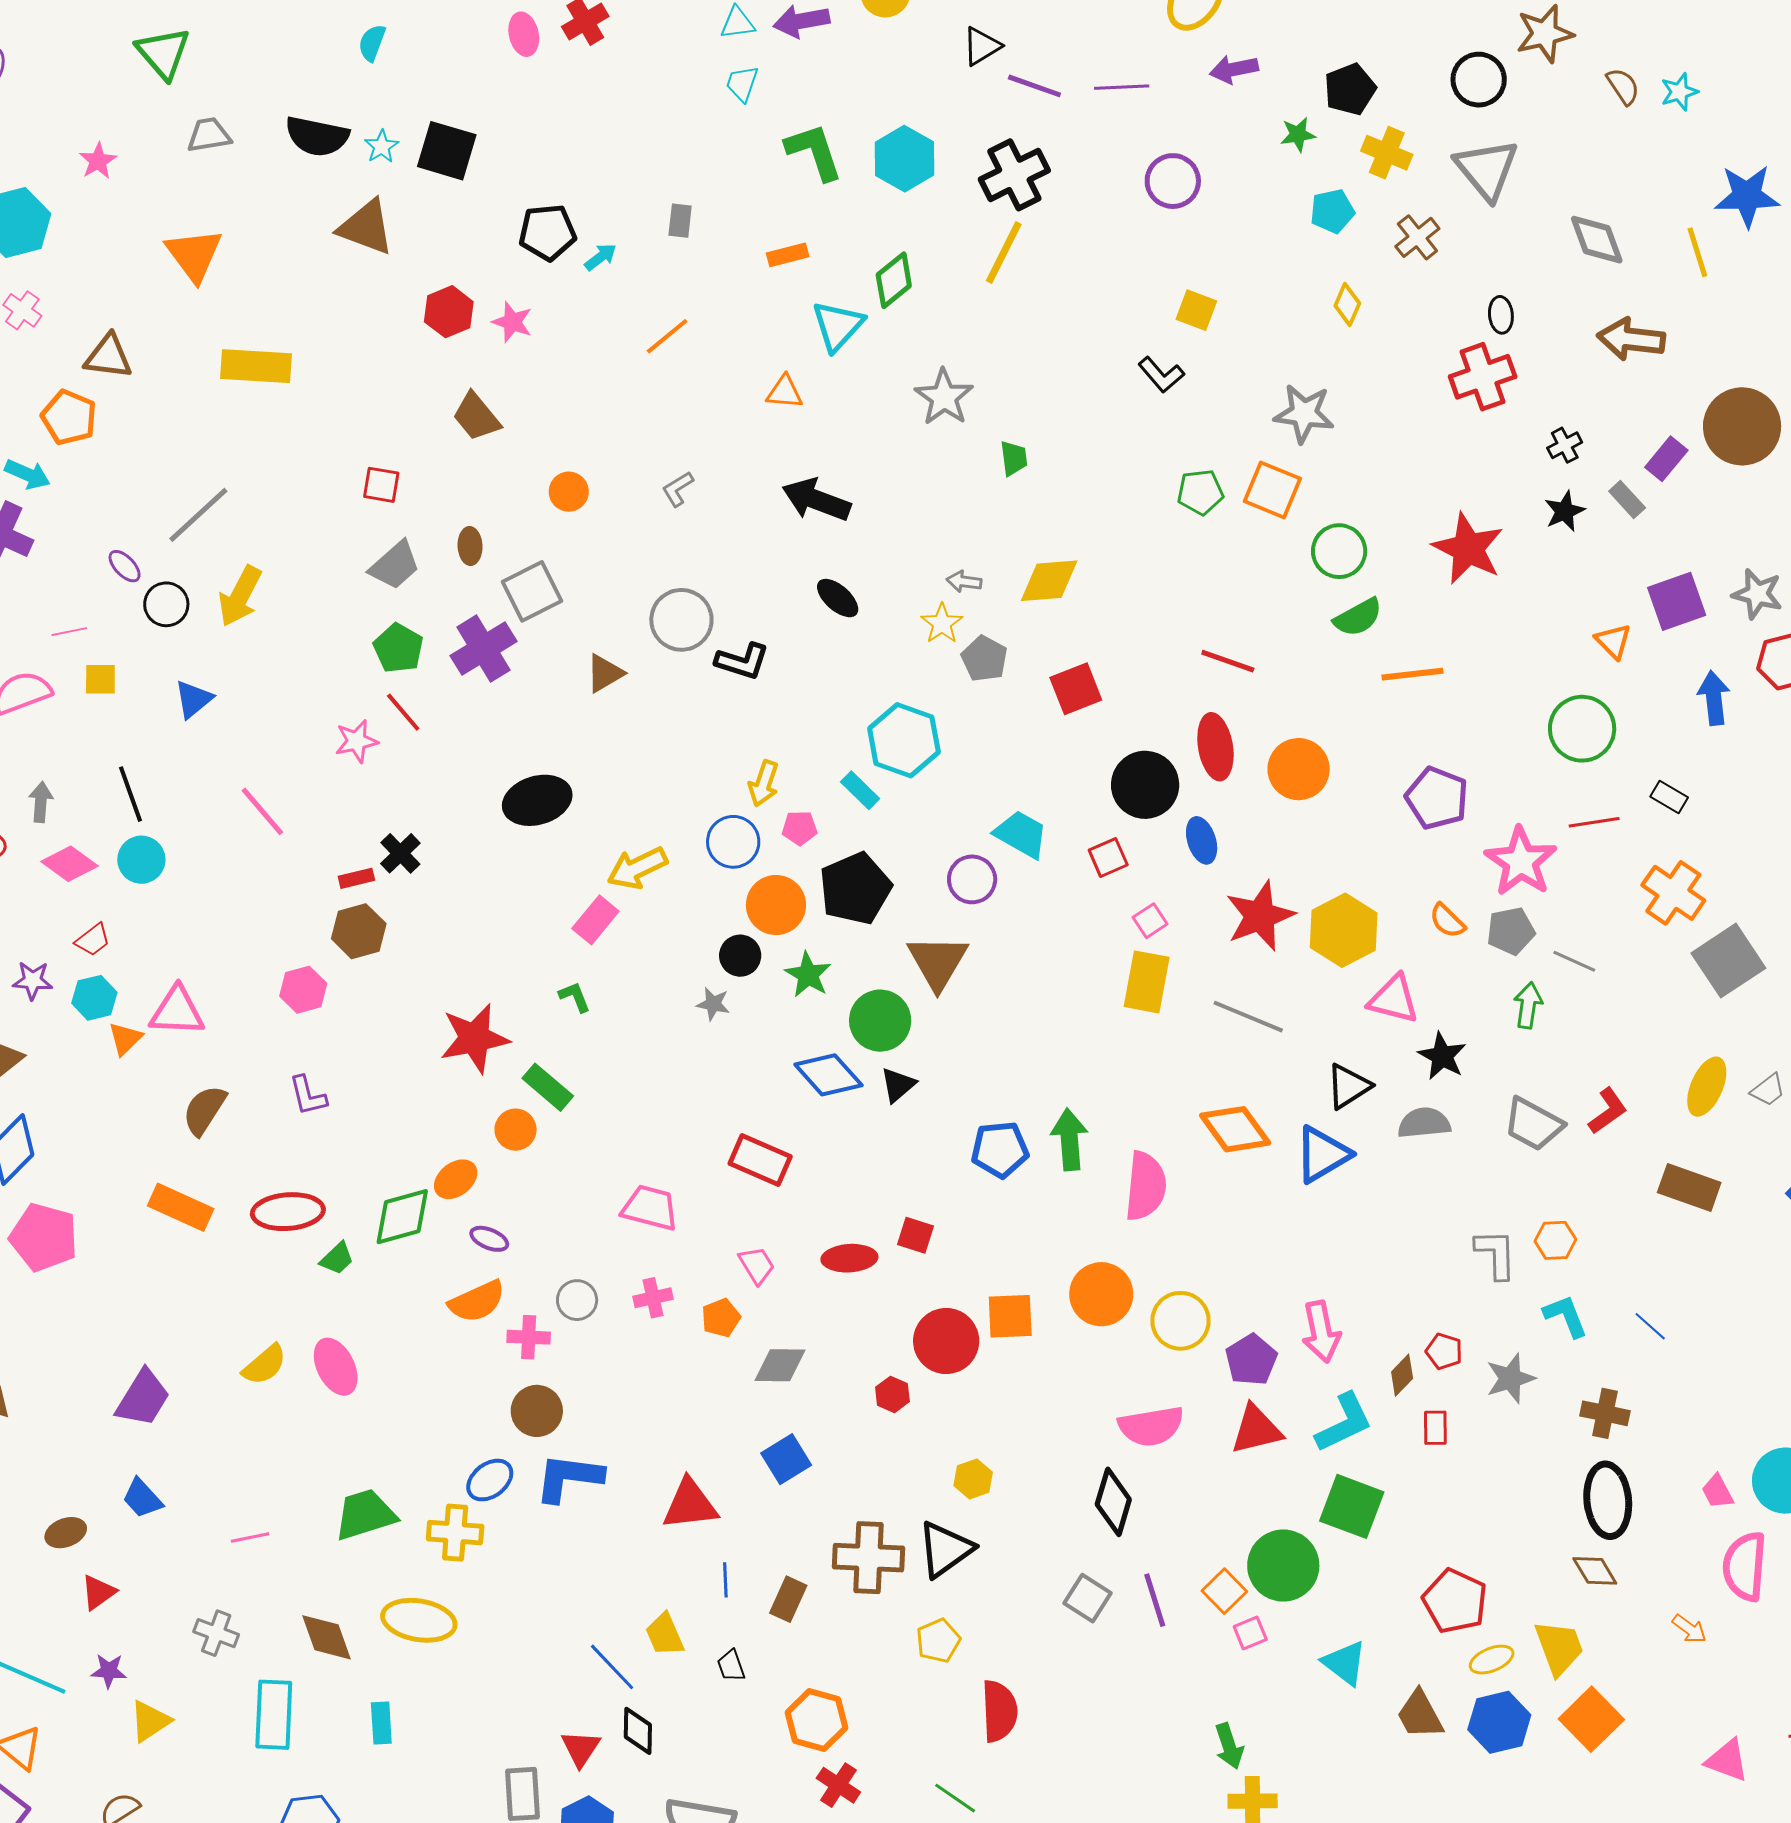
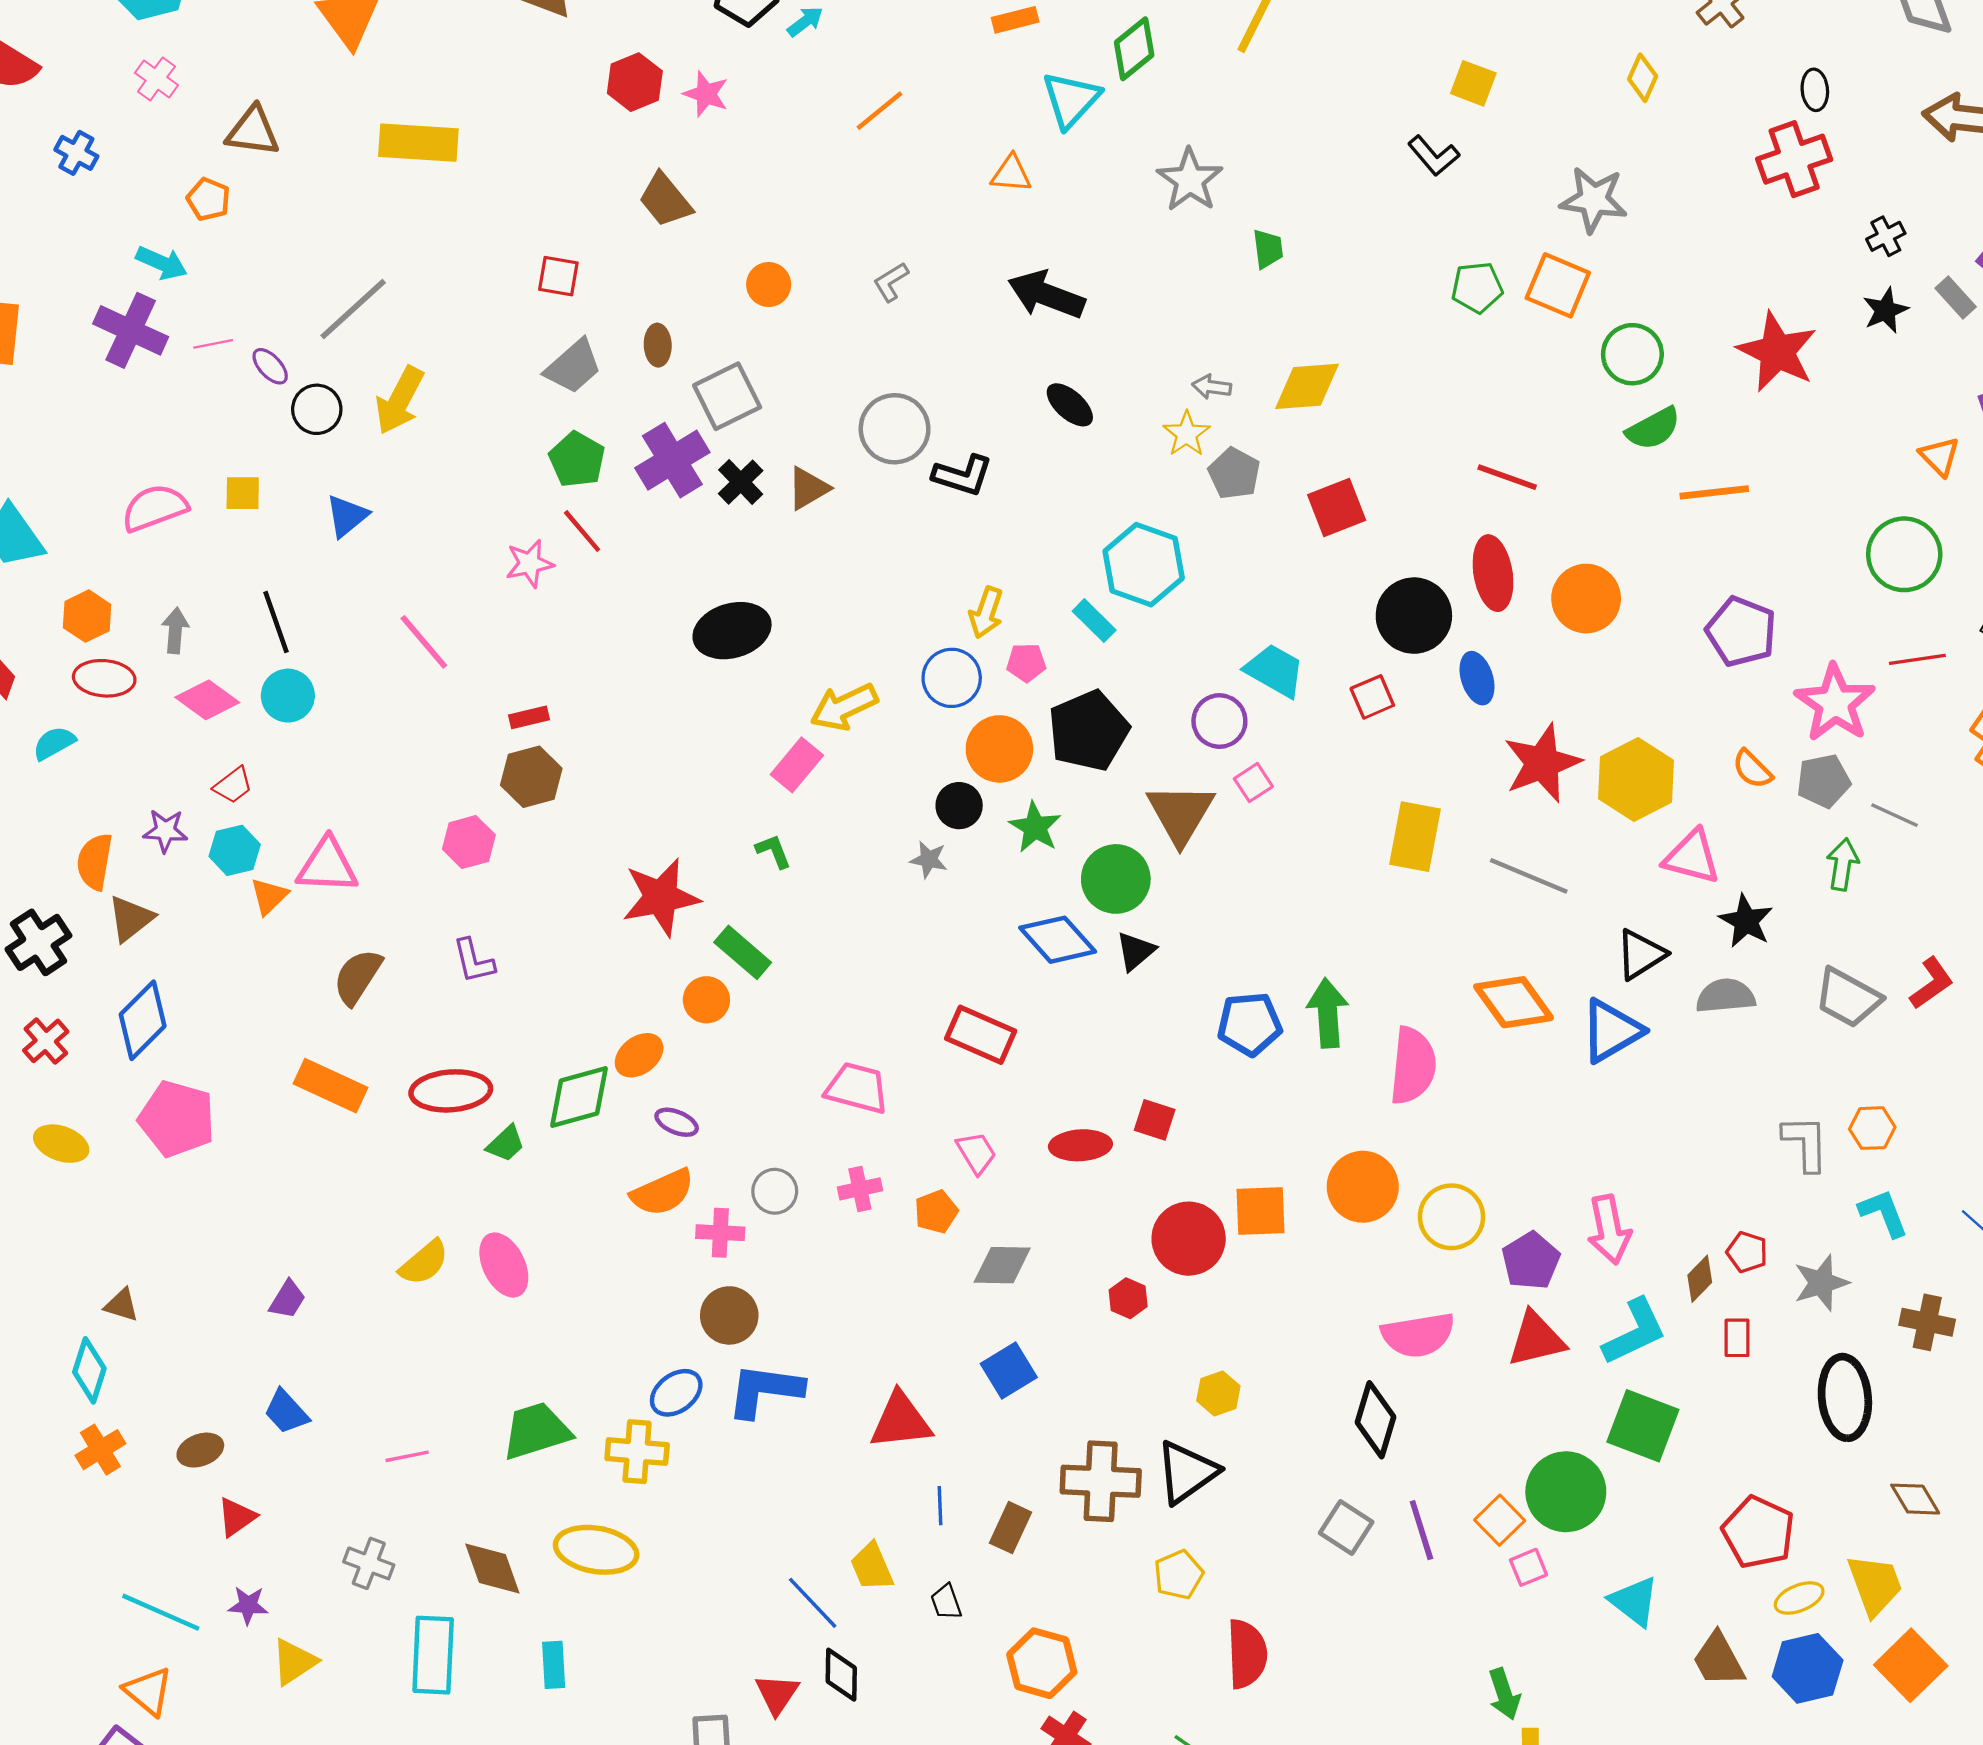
orange pentagon: (69, 417) -> (208, 199), size x0.7
pink line: (69, 632) -> (213, 344), moved
black cross: (400, 853) -> (741, 482), moved
pink square: (1150, 921) -> (1253, 783), moved
purple trapezoid: (143, 1398) -> (287, 1300), size x0.6
black ellipse: (1608, 1500) -> (1845, 1397), moved

